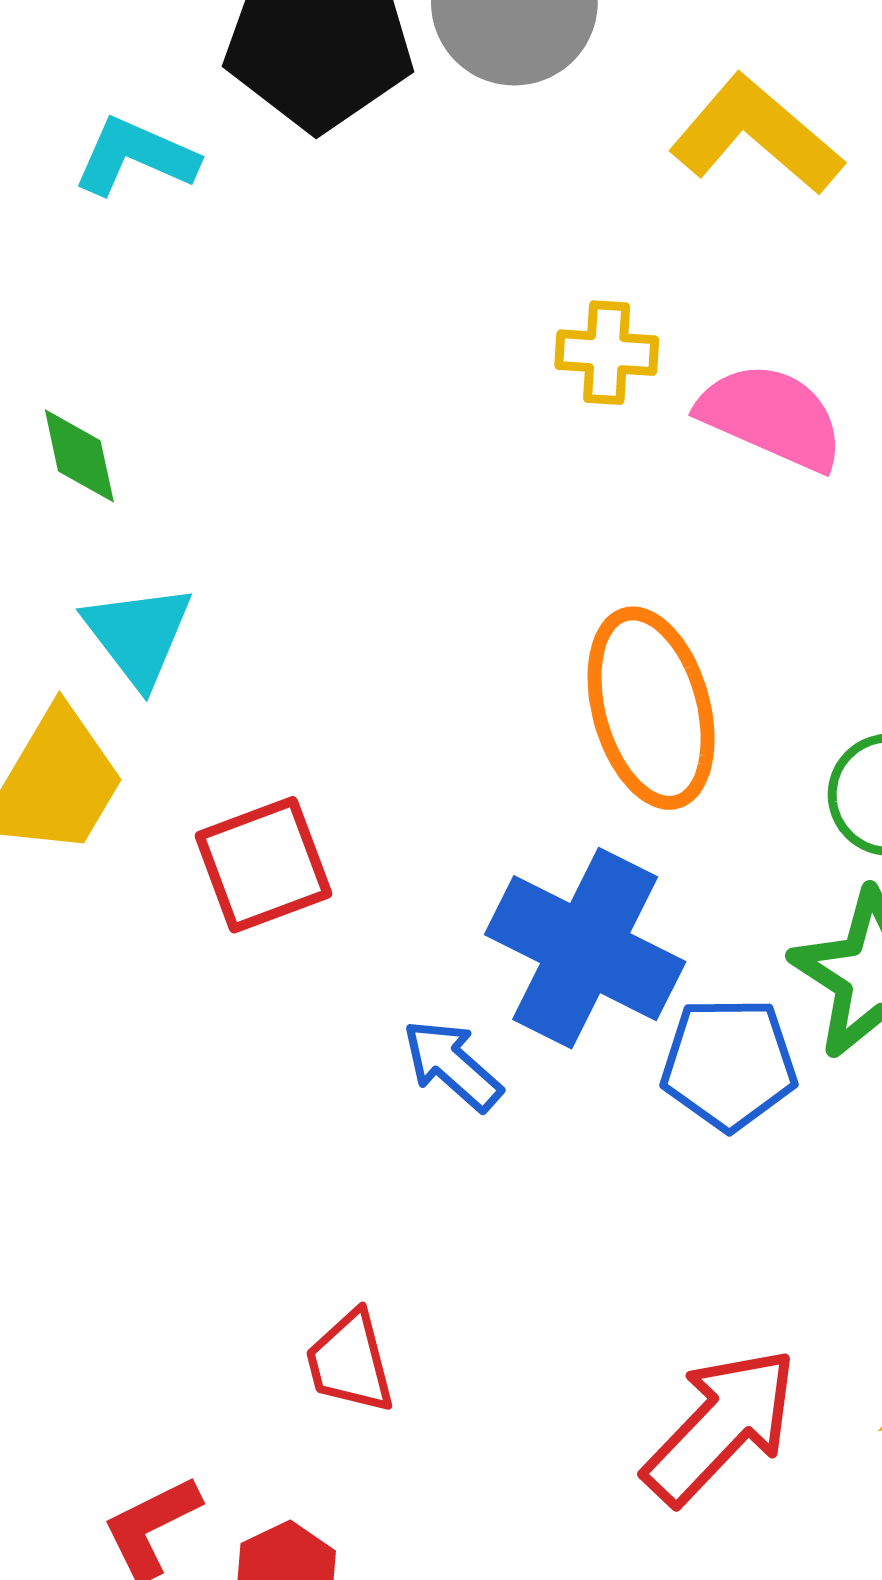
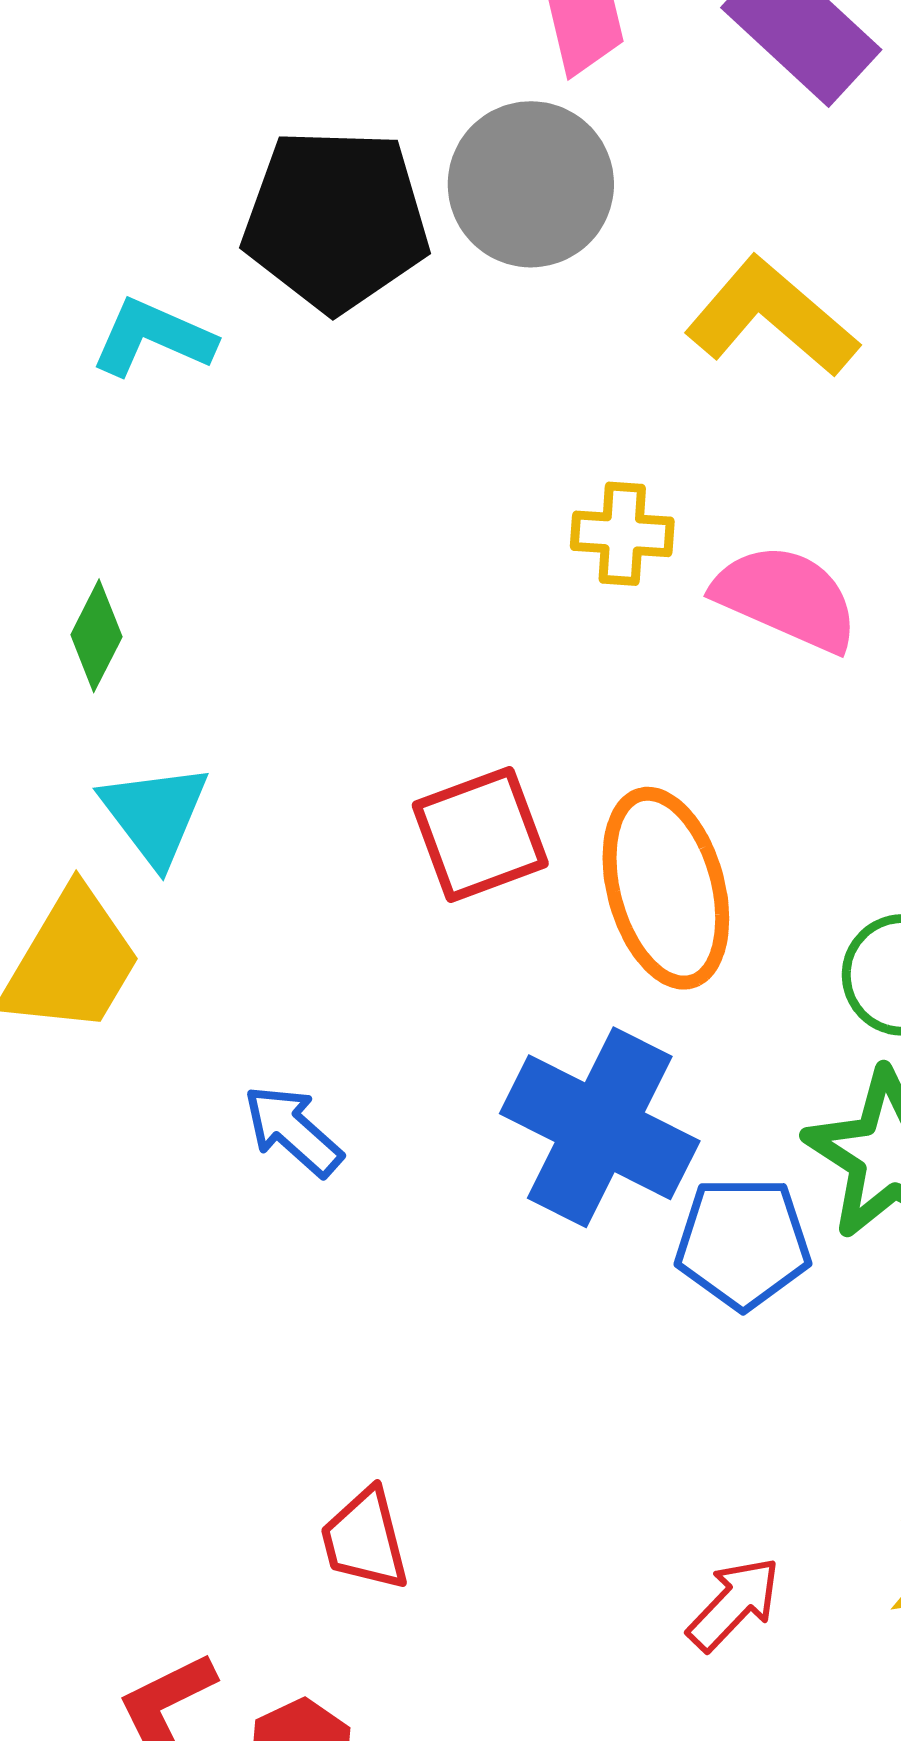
green diamond: (79, 456) -> (96, 636), turned 39
red square: (263, 865) -> (480, 834), moved
blue arrow: (452, 1065) -> (293, 1131), moved
red arrow: (721, 1426) -> (734, 1604), size x0.6

